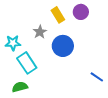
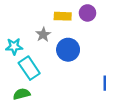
yellow rectangle: (58, 15) -> (63, 16), turned -56
blue line: (97, 77) -> (105, 83), turned 56

